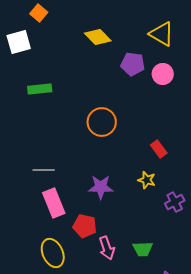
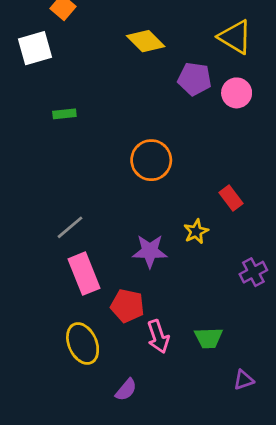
green rectangle: (40, 89) -> (64, 114), size x0.7
gray line: (44, 170) -> (70, 227), turned -40
yellow star: (147, 180) -> (196, 232), moved, turned 30

